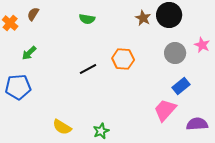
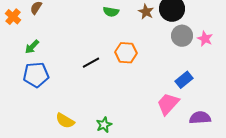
green semicircle: (87, 19) -> (111, 12), moved
gray circle: (175, 53) -> (182, 36), moved
blue pentagon: (18, 87) -> (36, 75), moved

